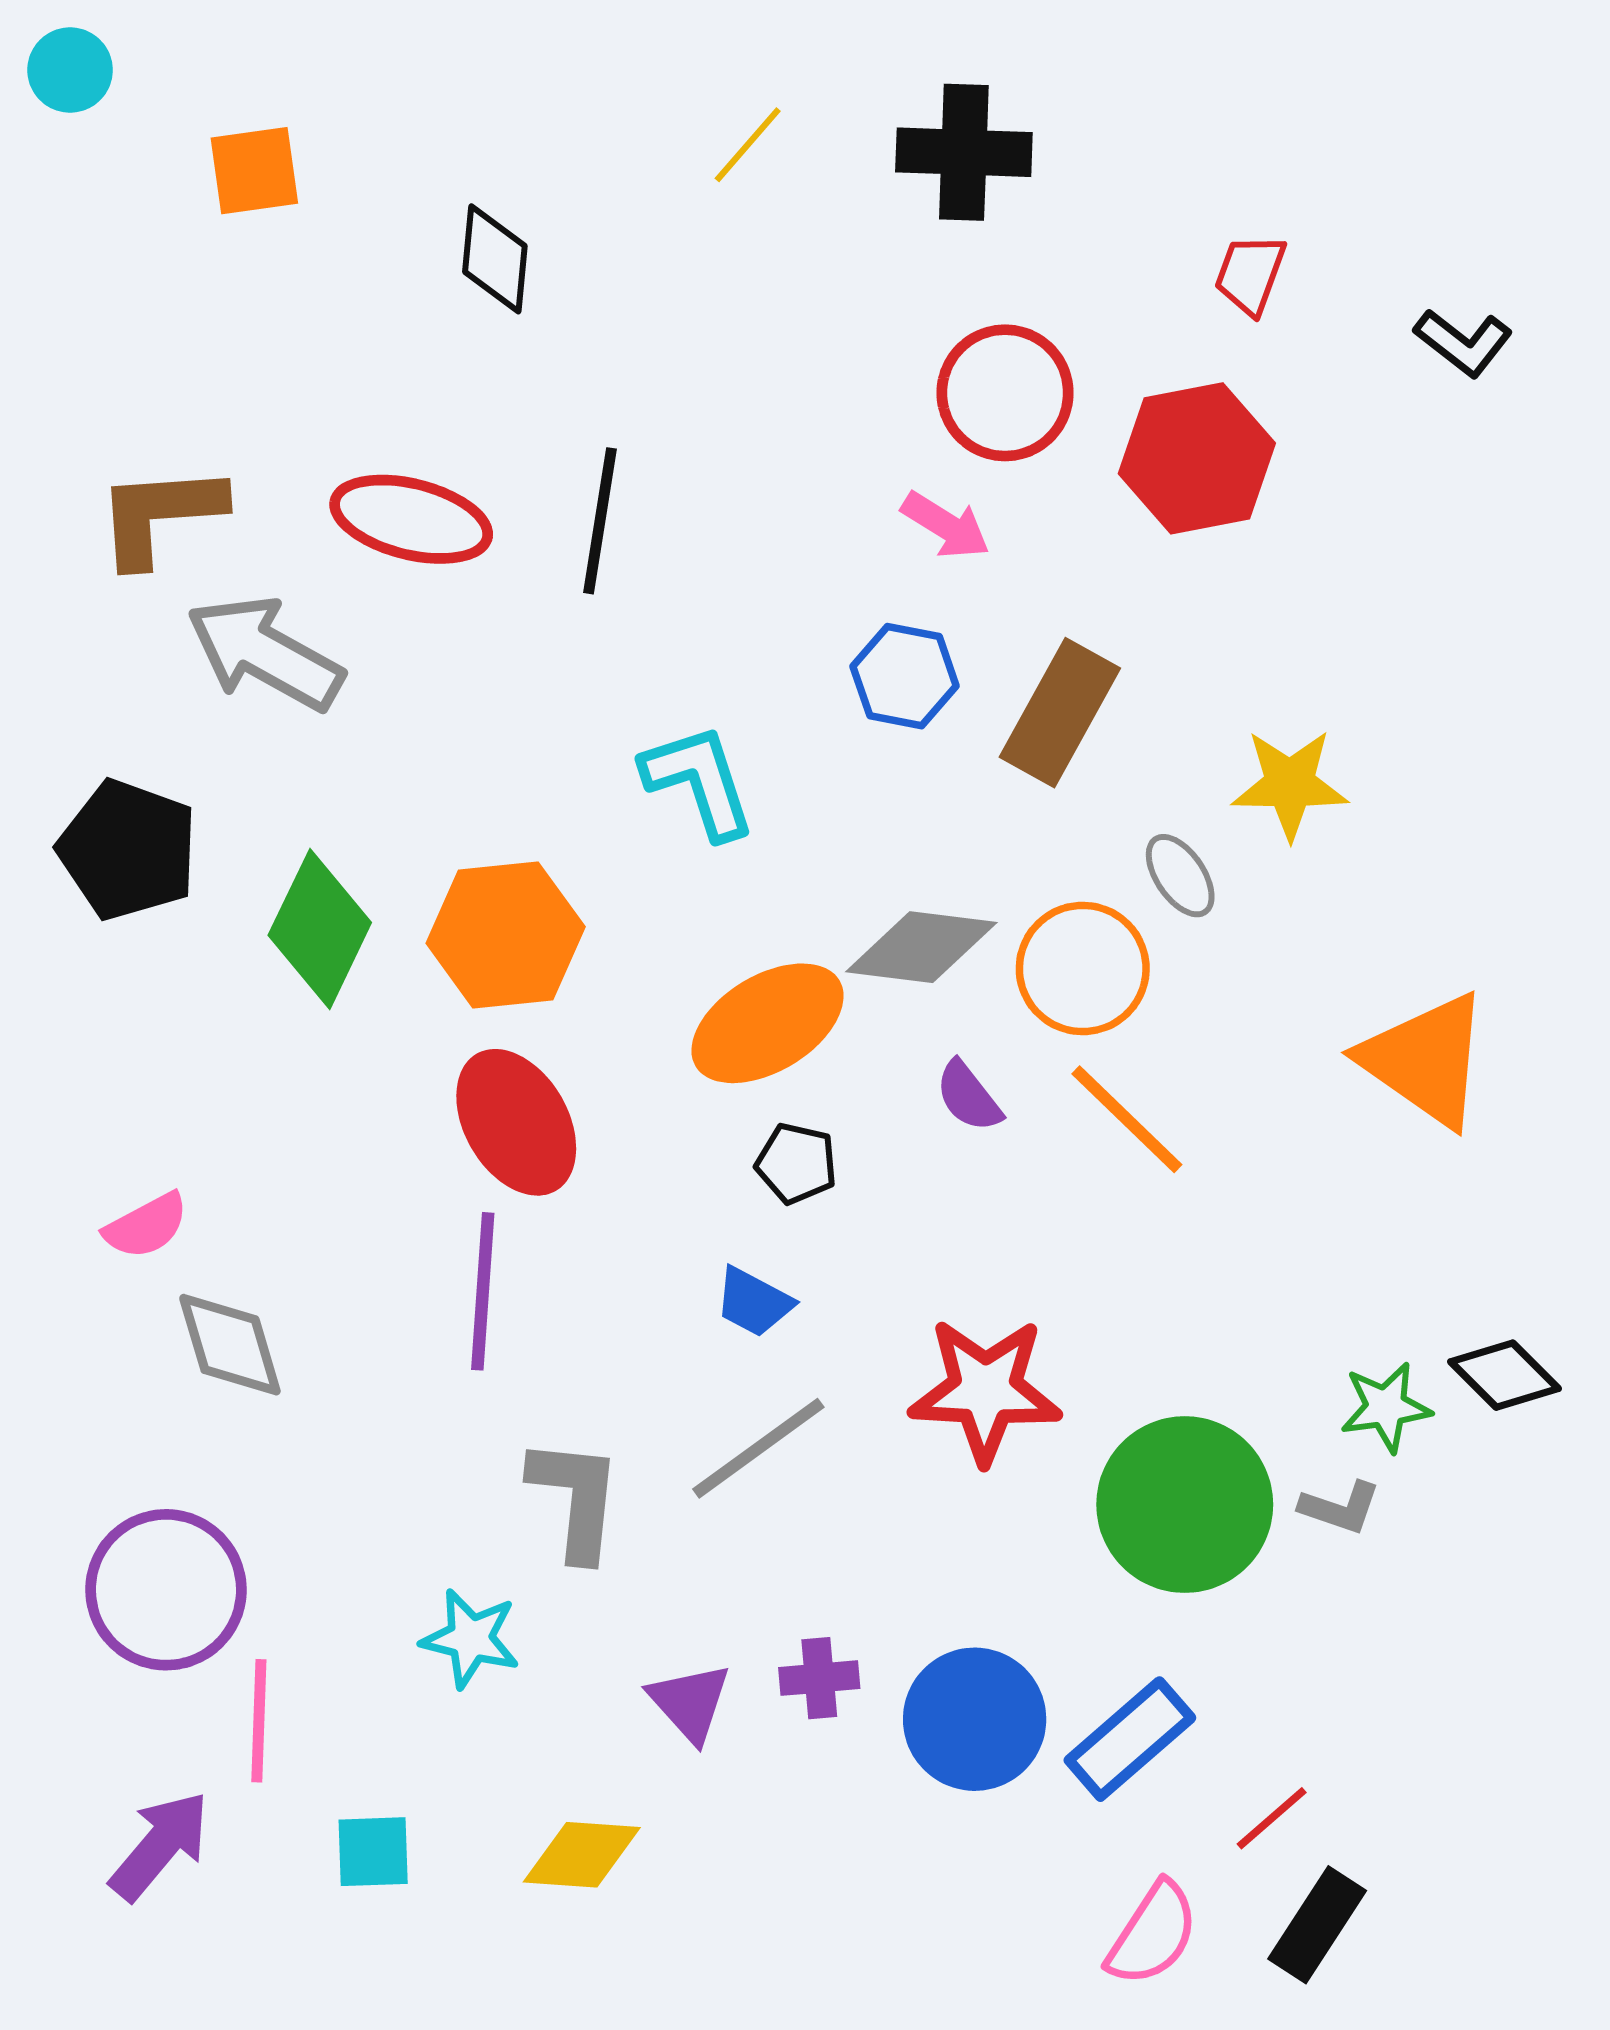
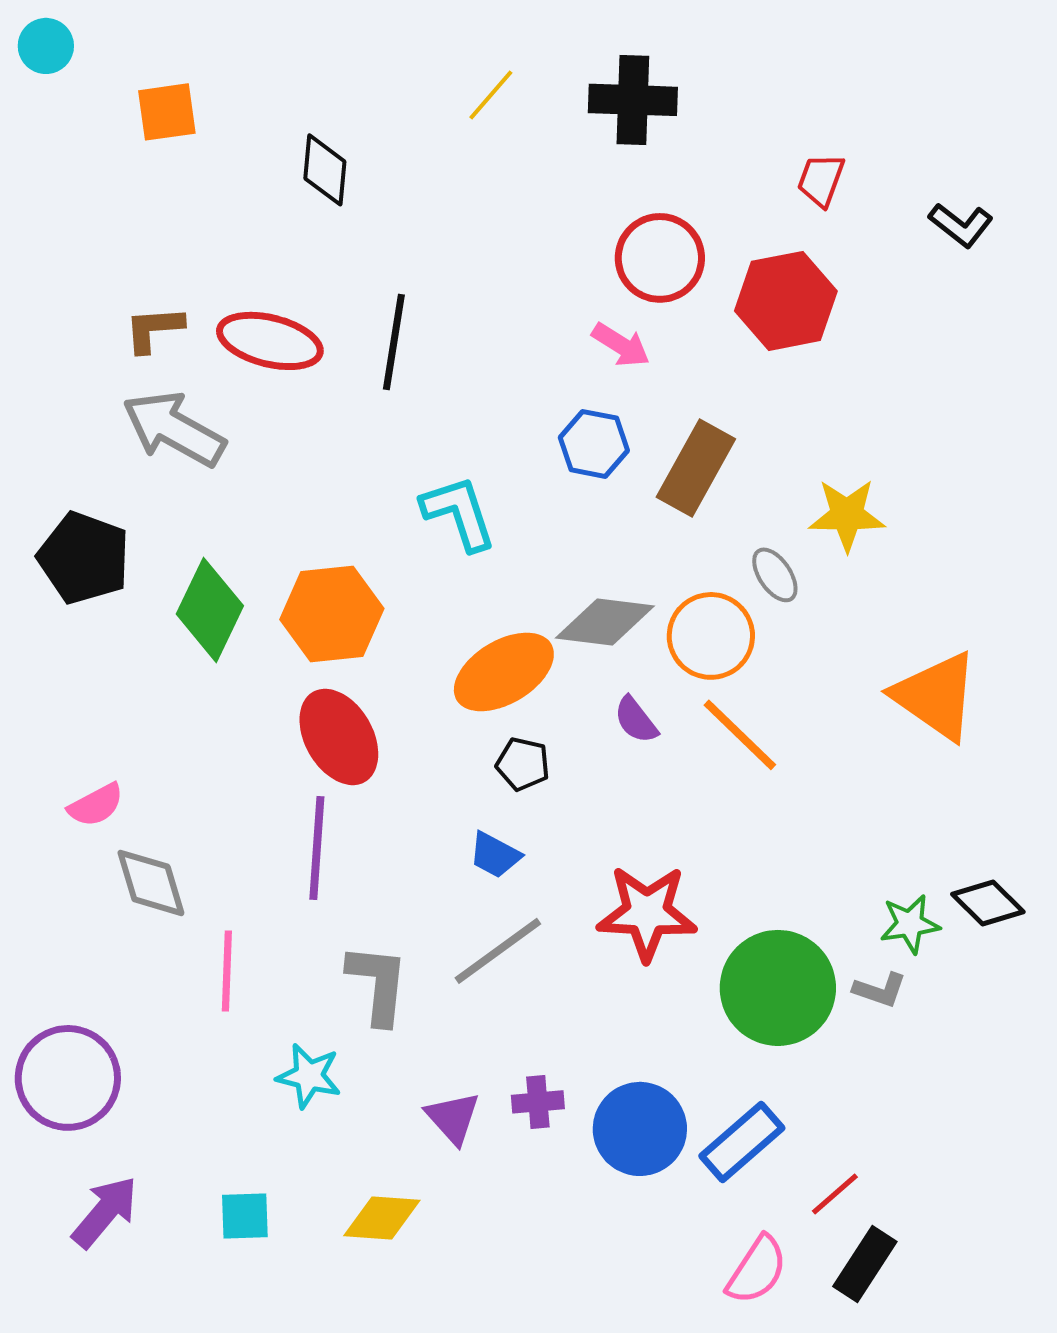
brown L-shape: (160, 515) -> (154, 329), moved, size x0.7
purple circle: (166, 1590) -> (68, 1078), moved
pink line: (259, 1721) -> (227, 971), moved

